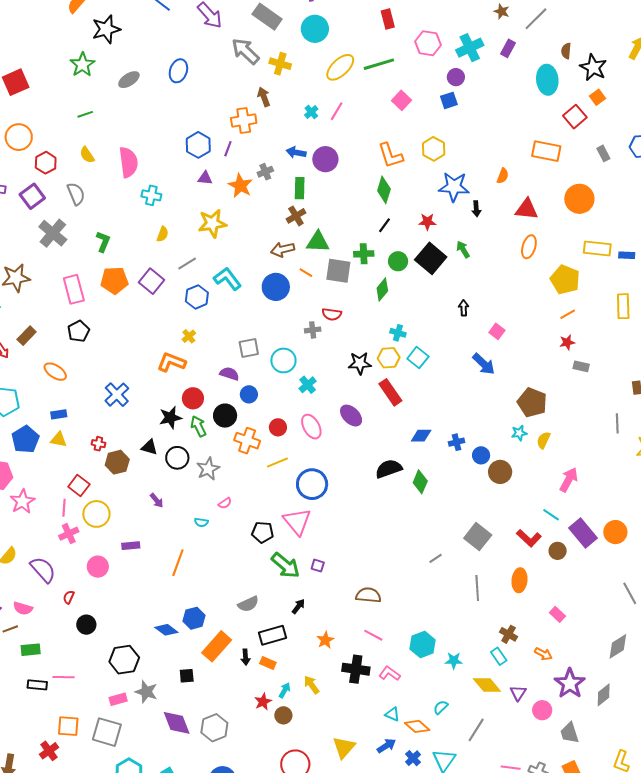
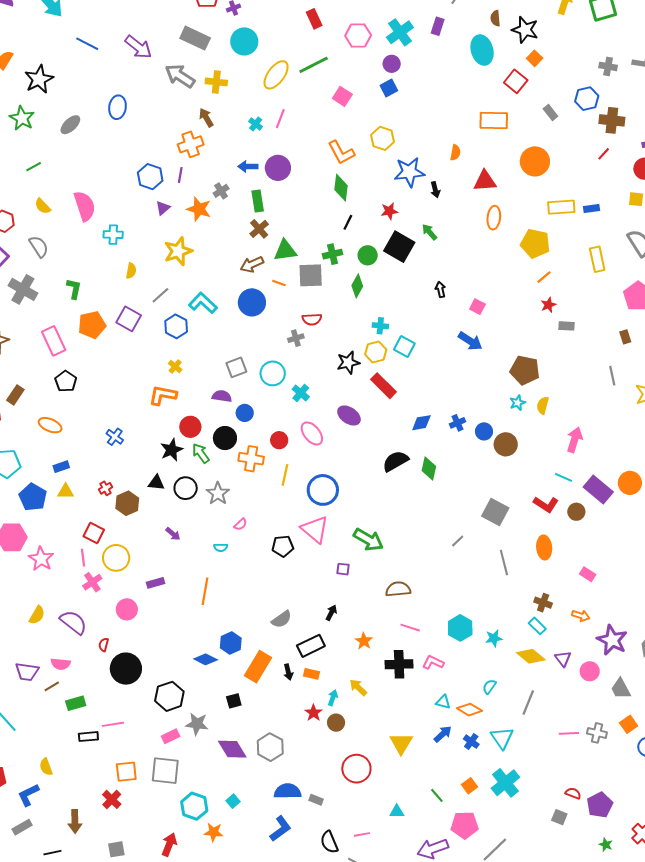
purple triangle: (205, 178) -> (163, 208), turned -35
blue cross: (117, 395) -> (115, 437), size x0.7
red cross: (98, 444) -> (105, 488), turned -32
yellow line: (277, 463) -> (285, 475), turned -45
green arrow: (285, 565) -> (368, 540), moved
black circle: (86, 625) -> (126, 669), size x1.6

